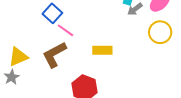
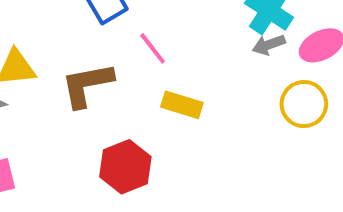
pink line: (65, 30) -> (153, 48), moved

